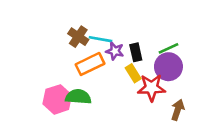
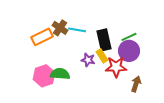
purple star: (115, 51) -> (88, 60), moved
black rectangle: (136, 52) -> (104, 40), size x1.5
orange rectangle: (90, 64) -> (42, 37), moved

